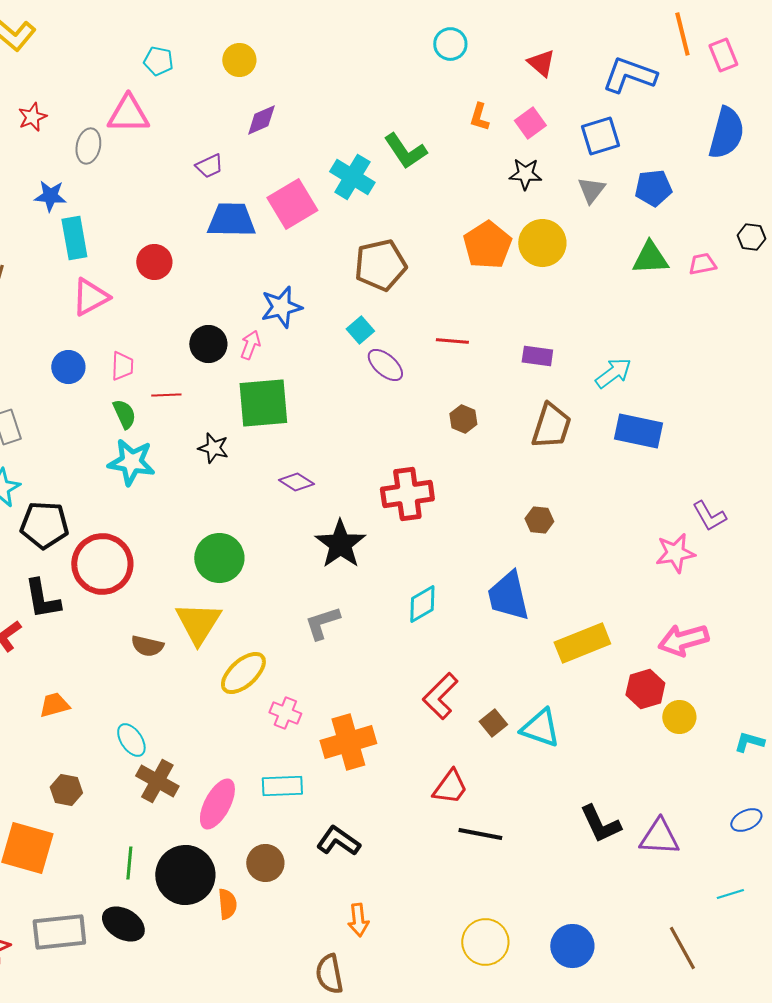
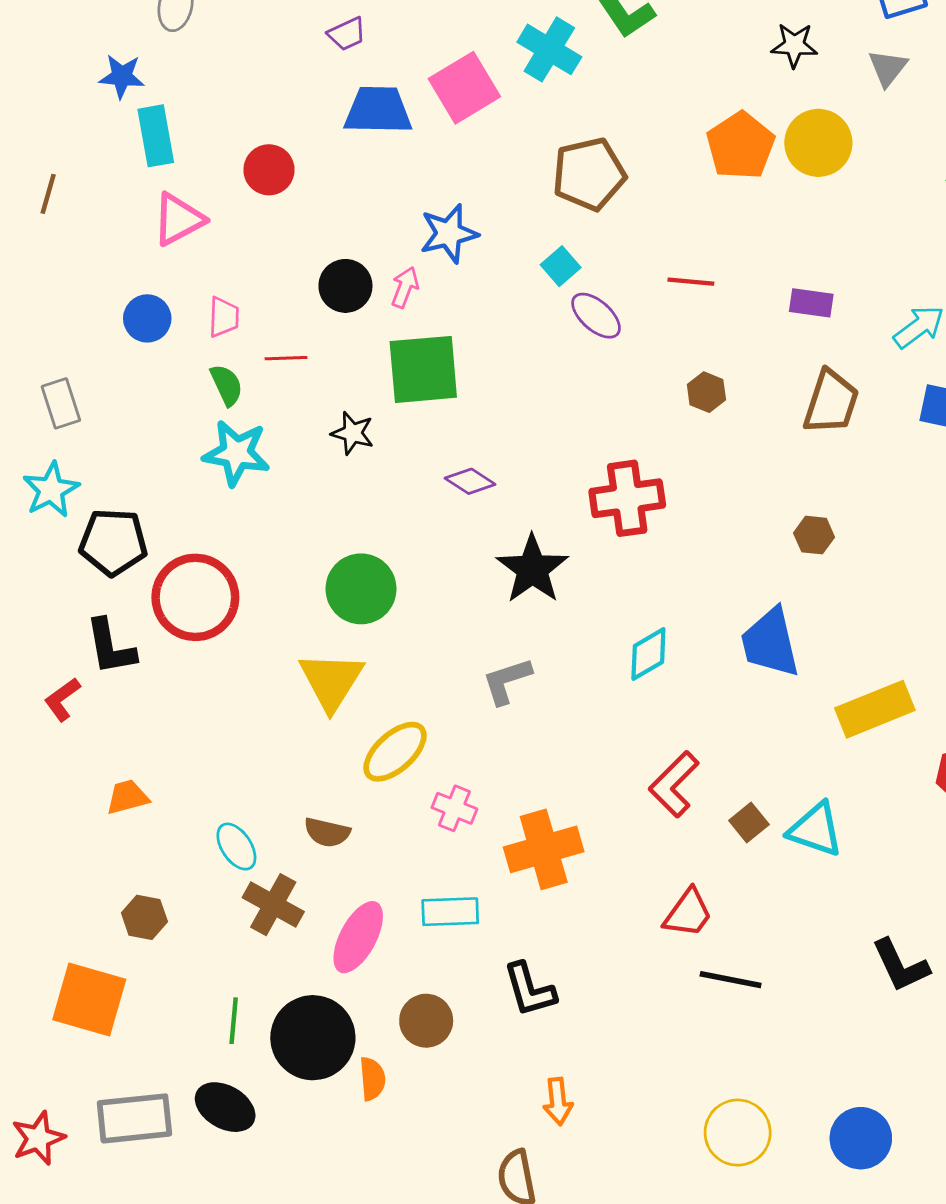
brown semicircle: (147, 646) -> (327, 832), moved
black L-shape: (338, 841) -> (530, 990), turned -141

